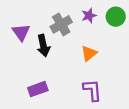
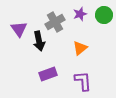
purple rectangle: (38, 89) -> (48, 74), moved

